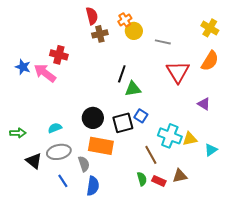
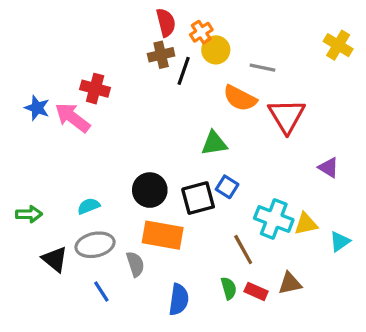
red semicircle: (92, 16) -> (166, 23), moved
orange semicircle: (210, 61) -> (240, 98), moved, turned 85
black line: (122, 74) -> (184, 71), moved
blue semicircle: (93, 186) -> (179, 300), moved

